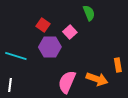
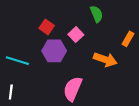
orange rectangle: (118, 65) -> (128, 39), moved, turned 40
orange arrow: (97, 79) -> (105, 60), moved

